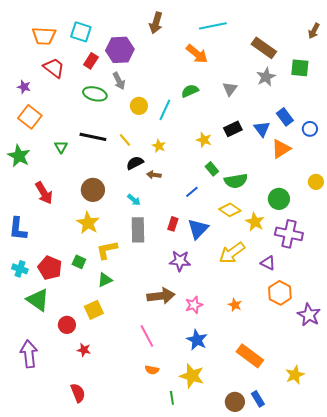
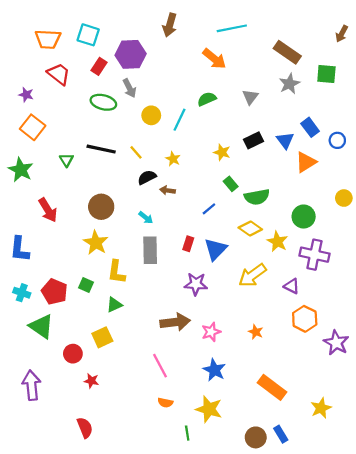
yellow L-shape: (107, 250) -> (116, 272), turned -70

